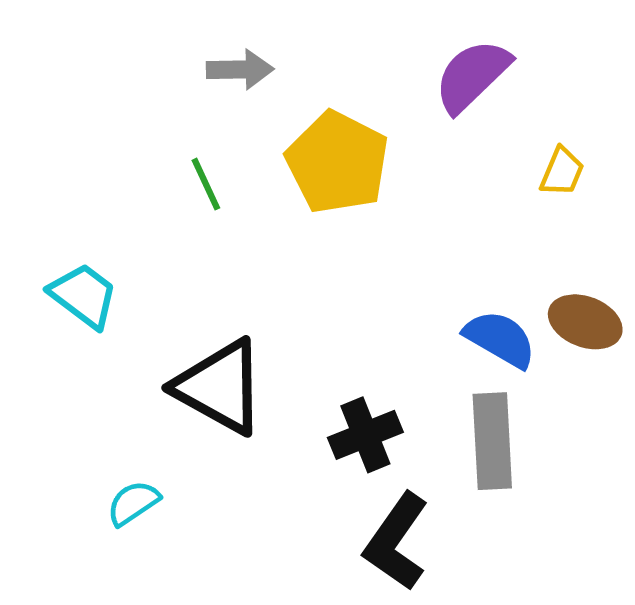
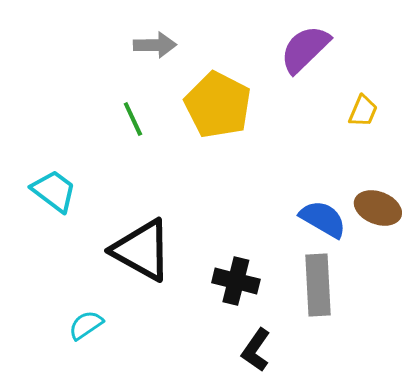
black cross: (365, 435) -> (236, 281), turned 36
black L-shape: (396, 542) -> (256, 350), size x0.7

